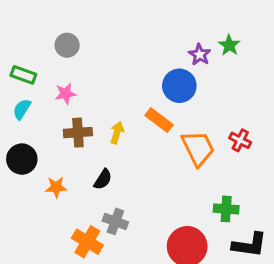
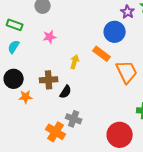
pink star: (66, 94) -> (50, 37), moved
brown cross: (78, 133) -> (49, 80), moved
orange star: (56, 187) -> (26, 97), moved

